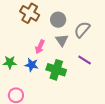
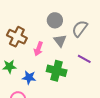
brown cross: (30, 13) -> (17, 37), moved
blue star: (32, 65) -> (29, 78), moved

